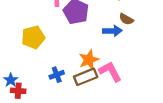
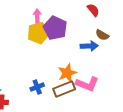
yellow pentagon: (33, 37) -> (38, 33), moved
pink L-shape: (110, 72) -> (87, 84), turned 140

